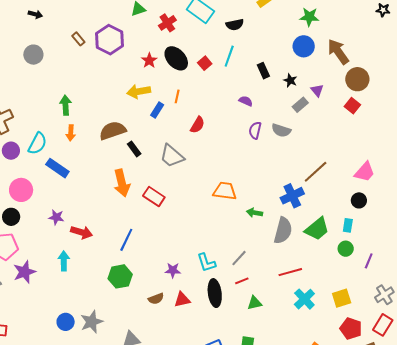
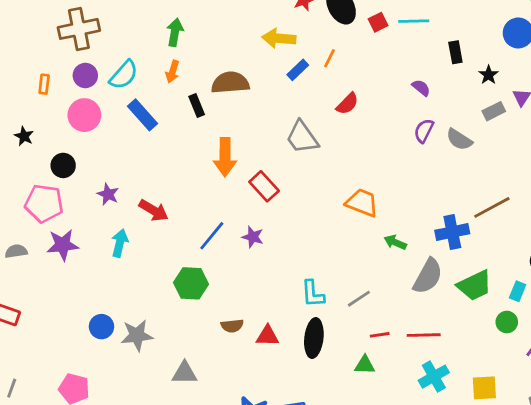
cyan line: (229, 56) -> (414, 21), turned 55
black rectangle: (134, 149) -> (197, 105), moved
pink circle: (21, 190) -> (84, 115), moved
purple star: (56, 217) -> (108, 194), moved
purple star: (173, 270) -> (253, 237), moved
red line: (242, 281) -> (380, 335), moved

